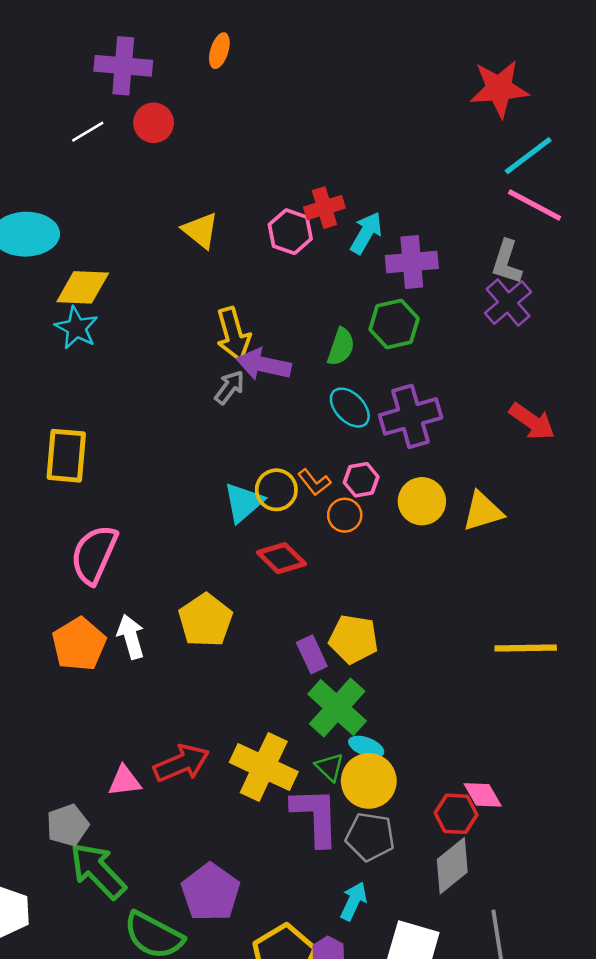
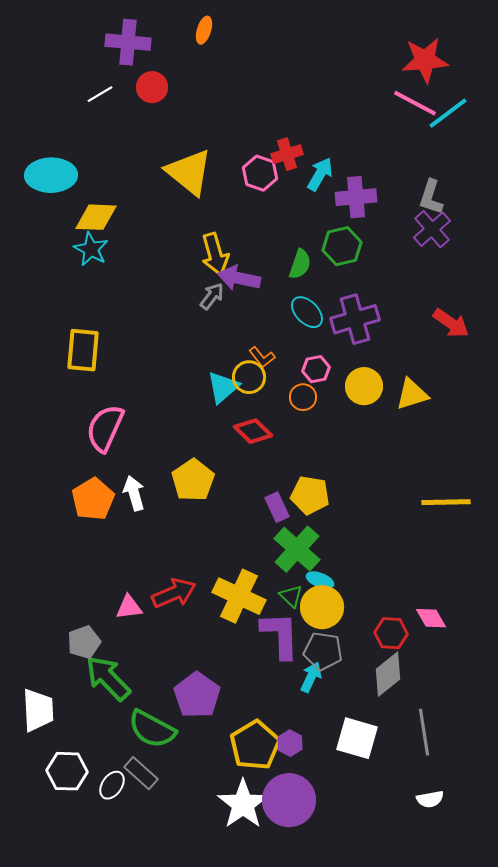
pink line: (535, 205) -> (415, 103), moved
yellow triangle: (200, 230) -> (189, 172), size x1.6
orange L-shape: (314, 482) -> (262, 357), moved
pink diamond: (483, 795) -> (431, 618), moved
cyan arrow: (354, 901) -> (311, 677), moved

